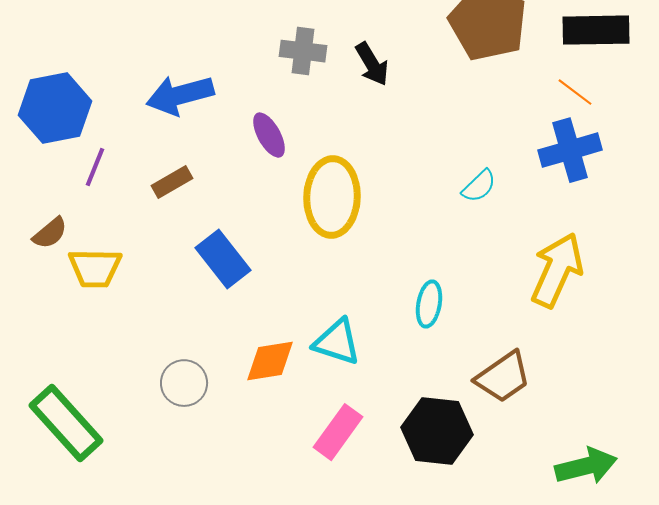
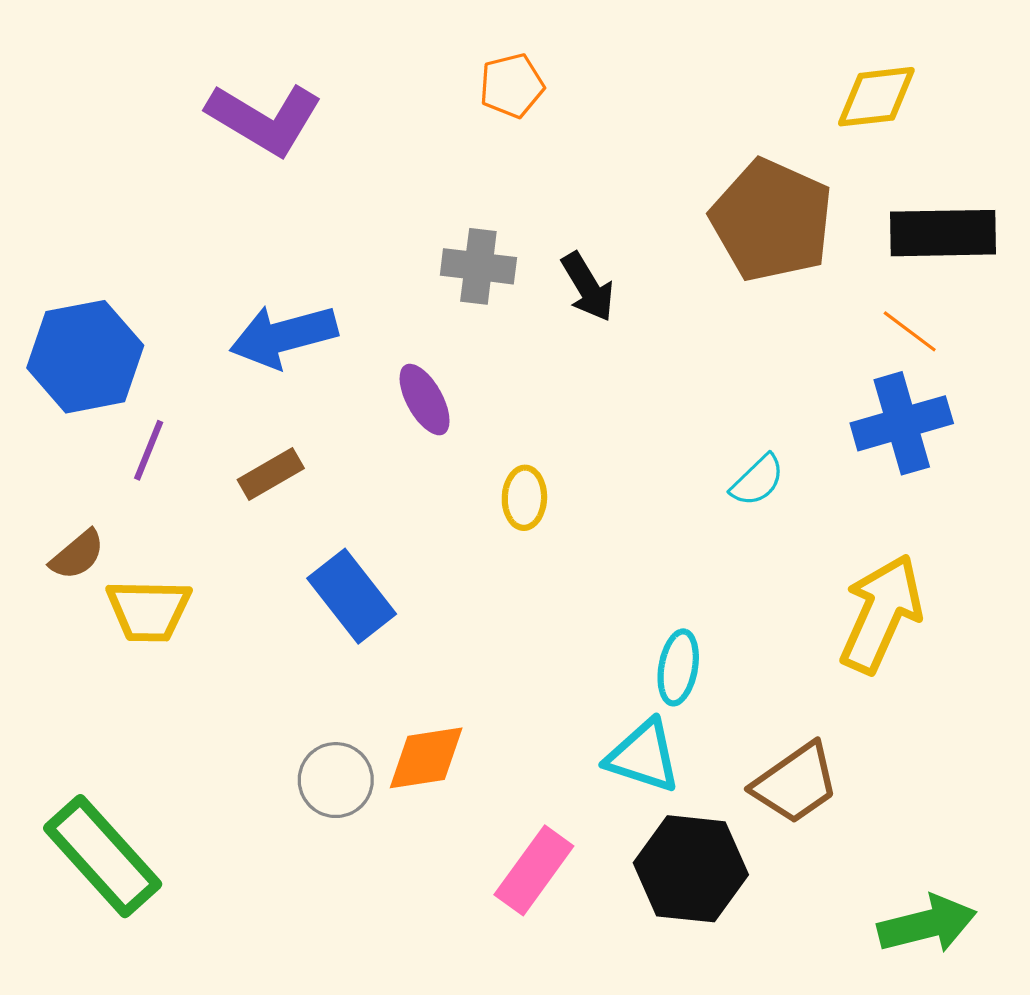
yellow ellipse: (332, 197) -> (524, 498), size x0.5
cyan triangle: (337, 342) -> (643, 756), moved
gray circle: (184, 383) -> (336, 780), moved

